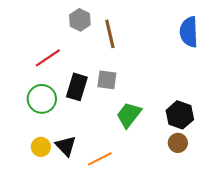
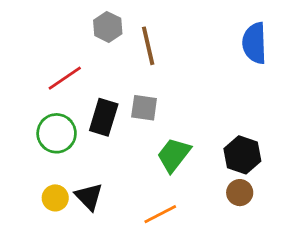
orange line: (100, 159) -> (160, 214), moved

